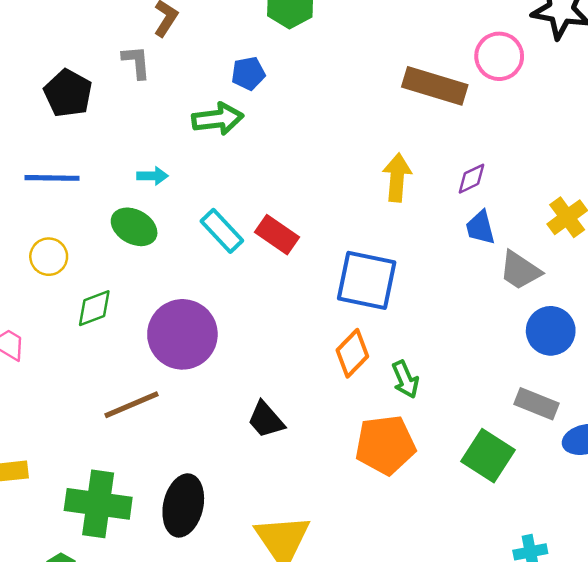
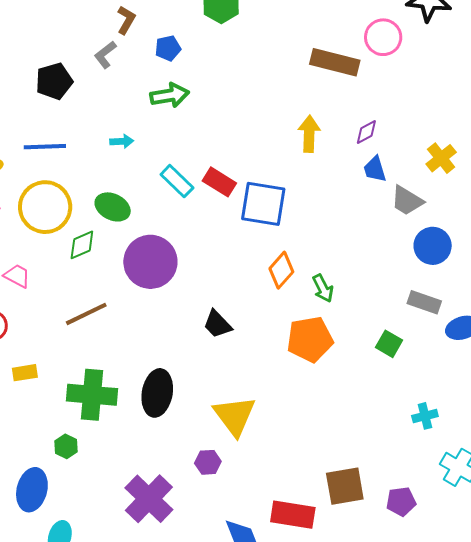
gray L-shape: (136, 62) -> (105, 55), turned -120
blue pentagon: (248, 73) -> (168, 48), moved
black pentagon: (68, 93) -> (54, 81), turned 30
green ellipse: (134, 227) -> (113, 207), moved
yellow circle: (49, 257) -> (45, 207), size x1.8
blue square: (367, 280) -> (263, 204), moved
brown line: (131, 405) -> (86, 314), moved
green square: (488, 456) -> (389, 344), size x0.7

